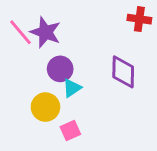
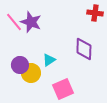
purple circle: (60, 69) -> (20, 65), moved
pink square: (70, 131) -> (63, 89), moved, size x1.5

